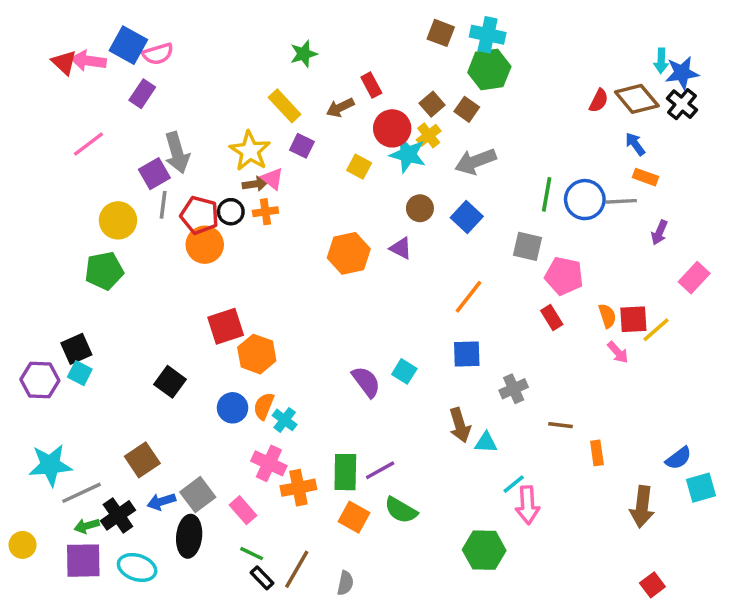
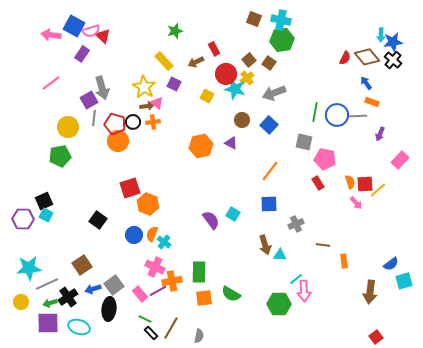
red triangle: (64, 62) -> (103, 36), moved
purple line: (380, 470) -> (158, 291), moved
orange square: (354, 517) -> (204, 298), turned -36
yellow circle: (23, 545) -> (21, 302), moved
green hexagon: (484, 550) -> (279, 304), moved

